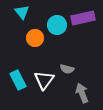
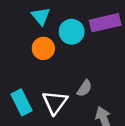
cyan triangle: (22, 12) -> (41, 16), moved
gray semicircle: (67, 69) -> (84, 88), turned -72

